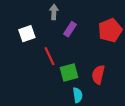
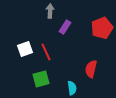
white square: (27, 34) -> (25, 49), moved
green square: (69, 72) -> (41, 79), moved

